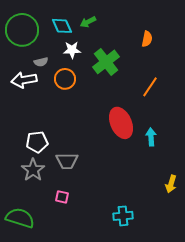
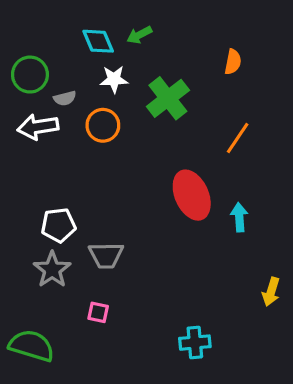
green circle: (22, 30) -> (30, 75), moved, size x0.7

